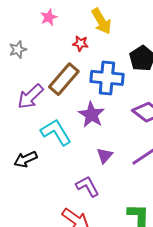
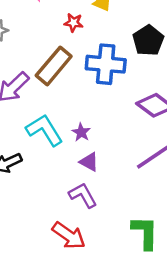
purple star: (91, 115) -> (81, 132), moved, size x0.6
purple triangle: (105, 156) -> (89, 162), moved, turned -42

